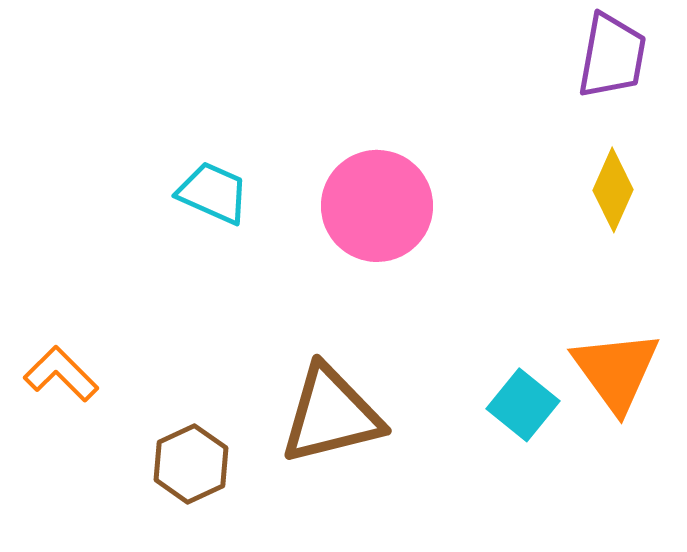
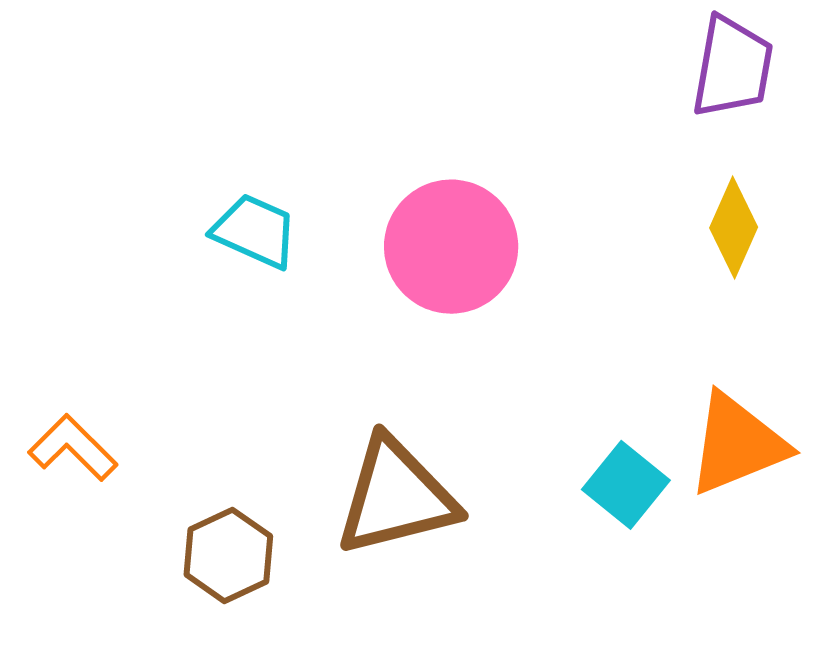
orange triangle: (616, 371) -> (737, 444), turned 44

